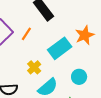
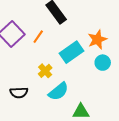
cyan circle: (79, 77) -> (103, 63), moved

